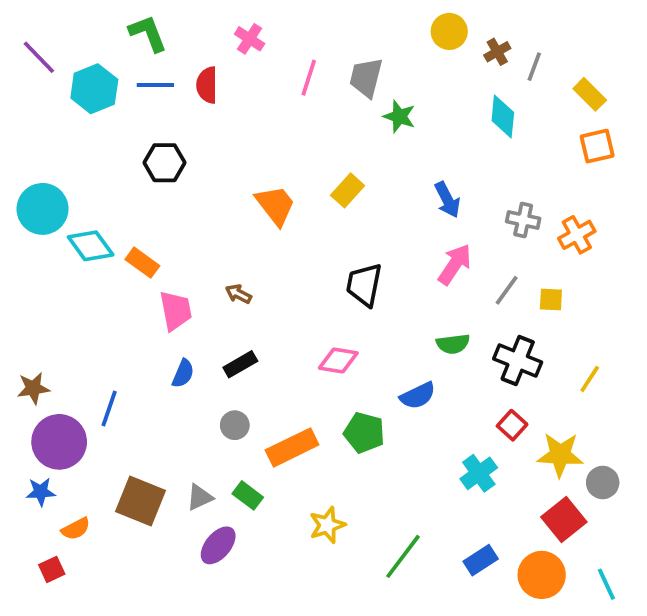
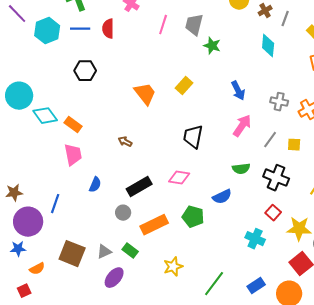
pink trapezoid: (176, 311) -> (73, 155), moved
black rectangle: (240, 364) -> (139, 187), moved, size x1.4
cyan cross: (479, 473) -> (255, 239), turned -30

